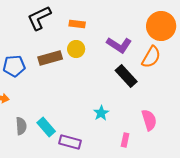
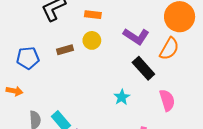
brown rectangle: (50, 58) -> (65, 50), size x0.7
cyan star: (101, 113) -> (122, 97), moved
pink semicircle: (149, 120) -> (167, 100), moved

